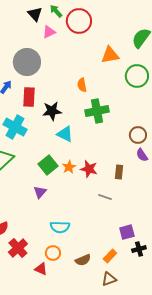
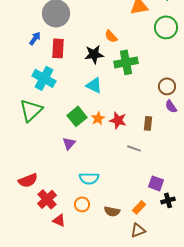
orange semicircle: (82, 85) -> (111, 36), turned -32
black star: (52, 111) -> (94, 54), moved
purple square: (127, 232) -> (156, 183), turned 35
brown semicircle: (83, 260) -> (112, 211), turned 35
red triangle: (41, 269) -> (59, 220), moved

